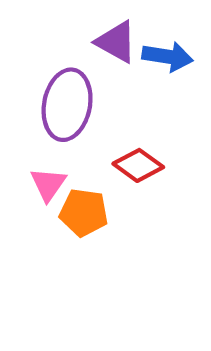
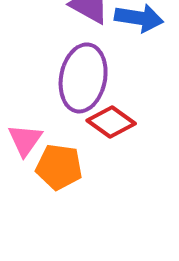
purple ellipse: (67, 105) -> (83, 78), moved

